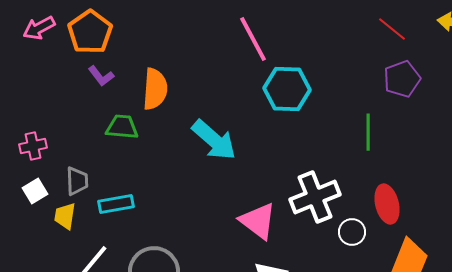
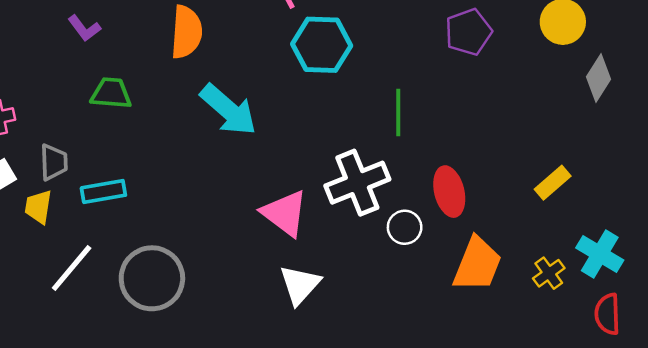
orange semicircle: (155, 89) -> (186, 32), moved
green line: (368, 132) -> (398, 112), moved

